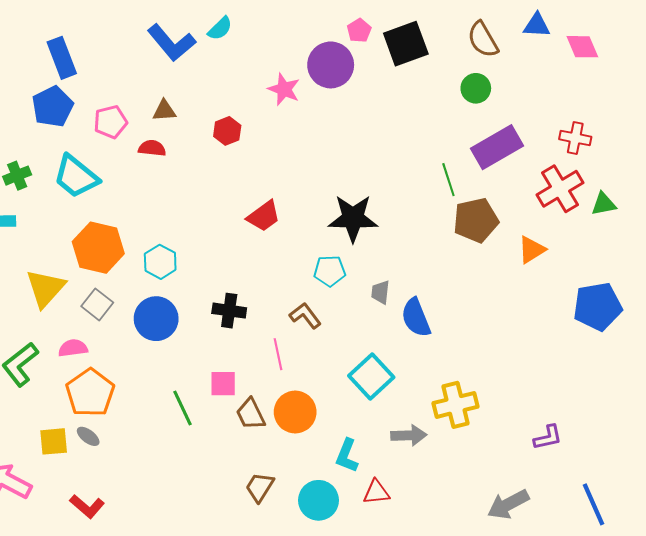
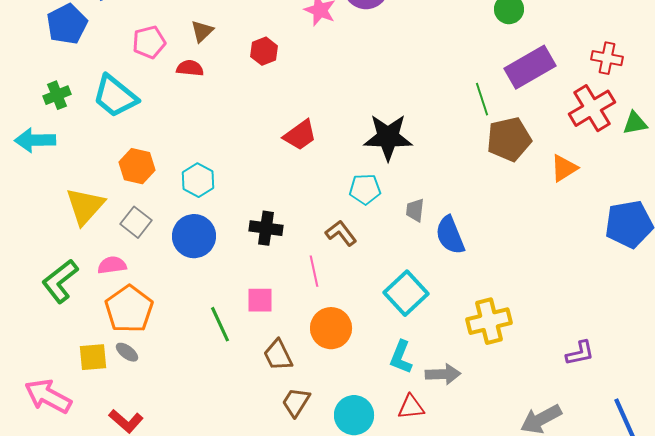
blue pentagon: (53, 107) -> (67, 24), moved
brown triangle: (164, 111) -> (202, 31), turned -40
orange hexagon: (98, 248) -> (137, 166), size x0.7
brown trapezoid: (251, 414) -> (278, 355), moved
gray arrow: (409, 435) -> (443, 374), moved
cyan L-shape: (347, 456) -> (401, 357), moved

